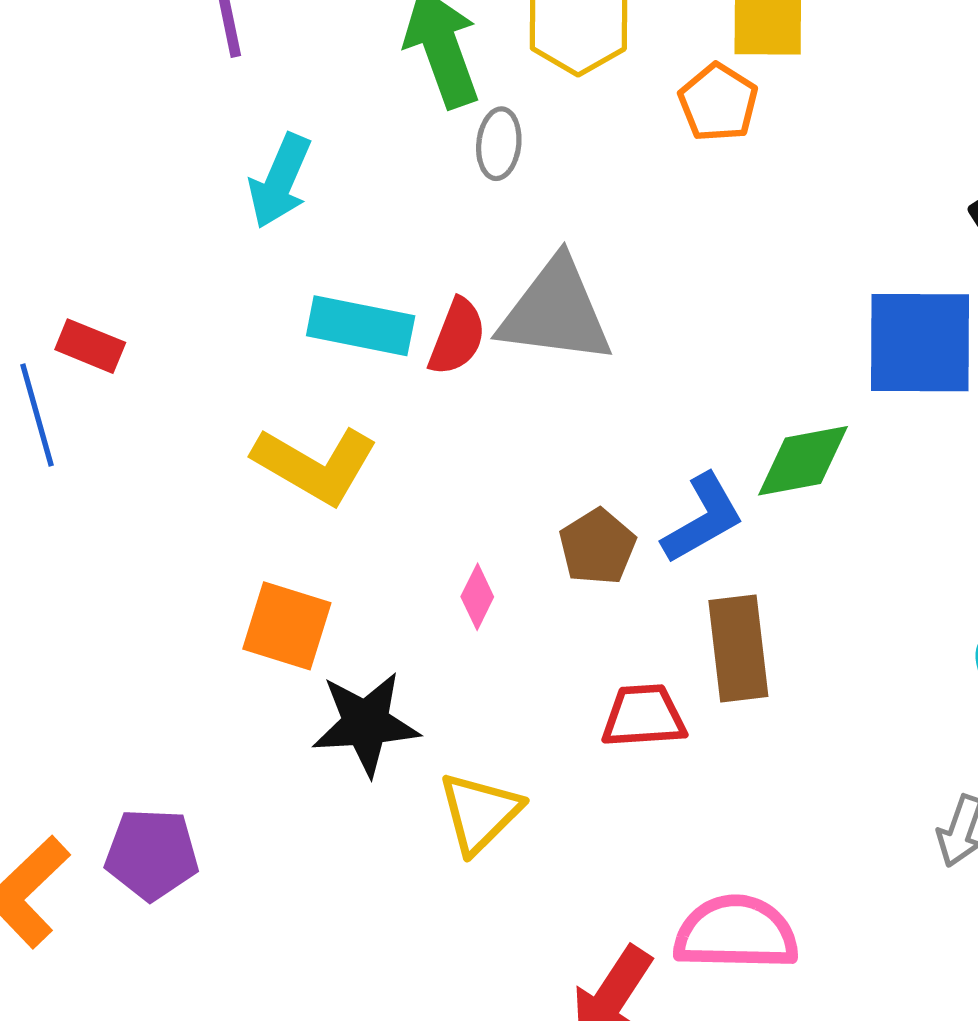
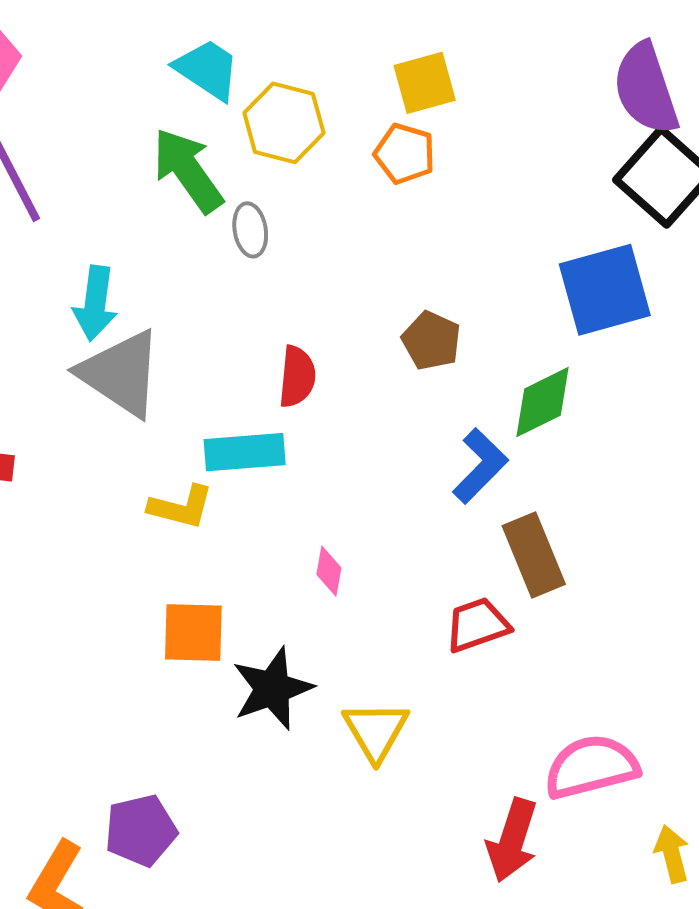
gray triangle: (556, 312) -> (121, 373), moved, turned 42
cyan rectangle: (361, 326) -> (245, 452), moved
red semicircle: (457, 337) -> (297, 377), moved
yellow L-shape: (315, 465) -> (181, 507), size x0.7
brown pentagon: (597, 547) -> (431, 341), moved

